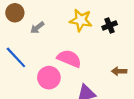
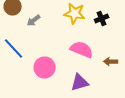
pink semicircle: (69, 58) -> (82, 50), moved

